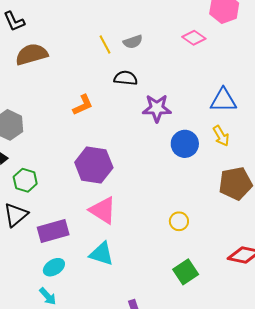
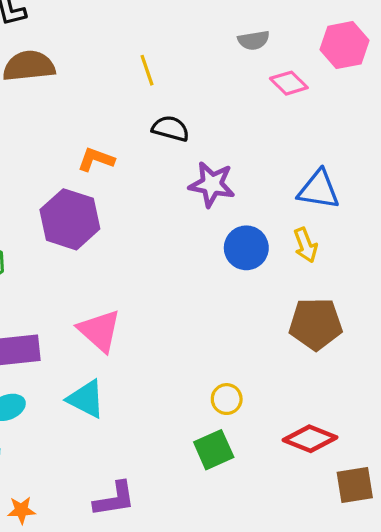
gray semicircle: (133, 42) -> (254, 40), moved
orange L-shape: (83, 105) -> (96, 159), turned -145
purple hexagon: (94, 165) -> (70, 219), moved
yellow circle: (179, 221) -> (227, 399), moved

